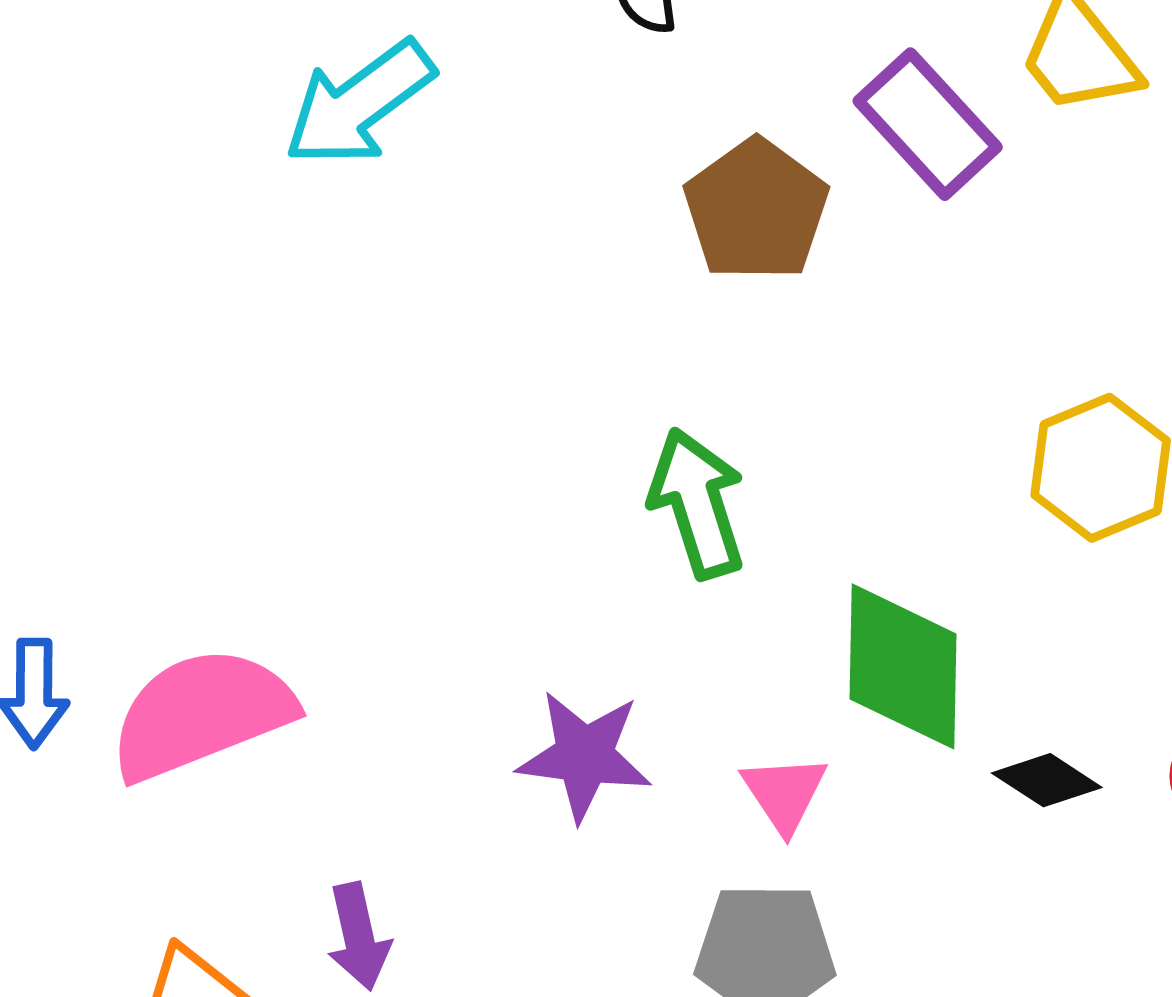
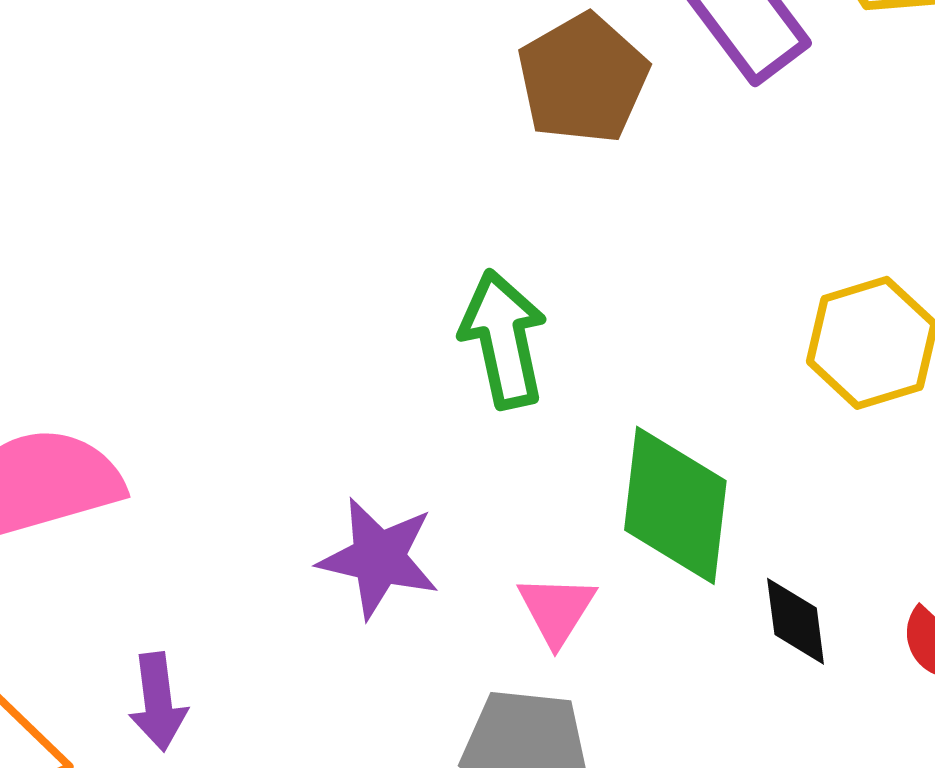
black diamond: (1047, 780) -> (796, 621), turned 44

